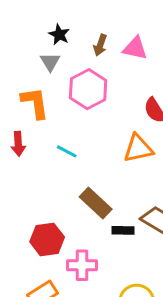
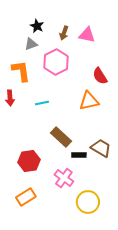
gray triangle: (50, 62) -> (31, 44), turned 40
cyan line: (67, 151) -> (42, 103), turned -40
pink cross: (82, 265) -> (64, 178), moved, turned 36

